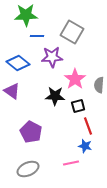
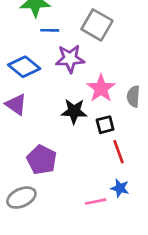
blue star: (85, 146) -> (120, 188), moved
gray ellipse: (28, 169) -> (21, 198), moved

